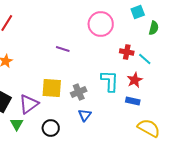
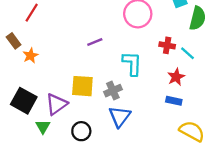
green semicircle: (154, 28) -> (198, 18), size x1.5
purple line: (63, 49) -> (95, 42), turned -40
cyan L-shape: (110, 81) -> (132, 63), moved
blue triangle: (85, 115) -> (120, 117), size x1.5

